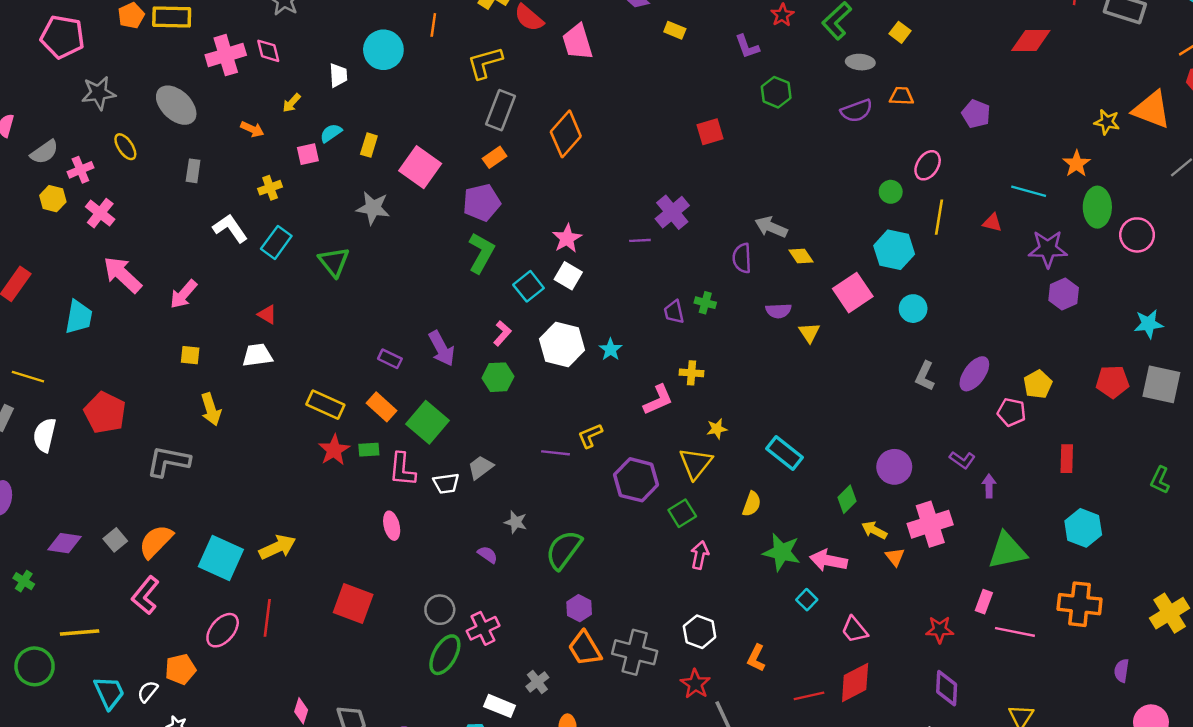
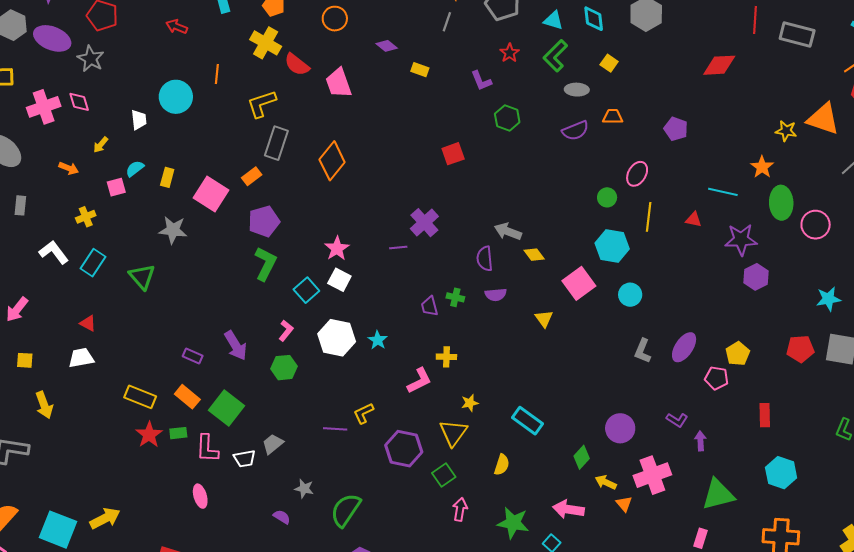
orange rectangle: (495, 157) -> (252, 176), moved
purple semicircle: (779, 311) -> (496, 295), moved
green star: (782, 552) -> (513, 523), moved

